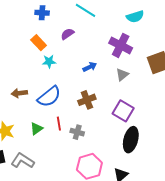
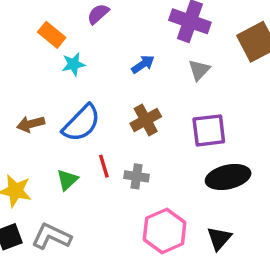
purple square: (123, 111) -> (209, 130), turned -30
black ellipse: (131, 140) -> (228, 177), turned 70

